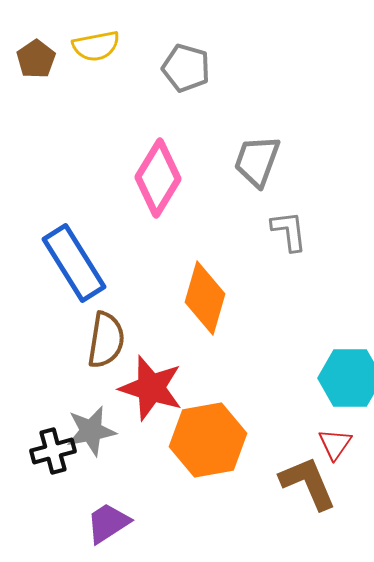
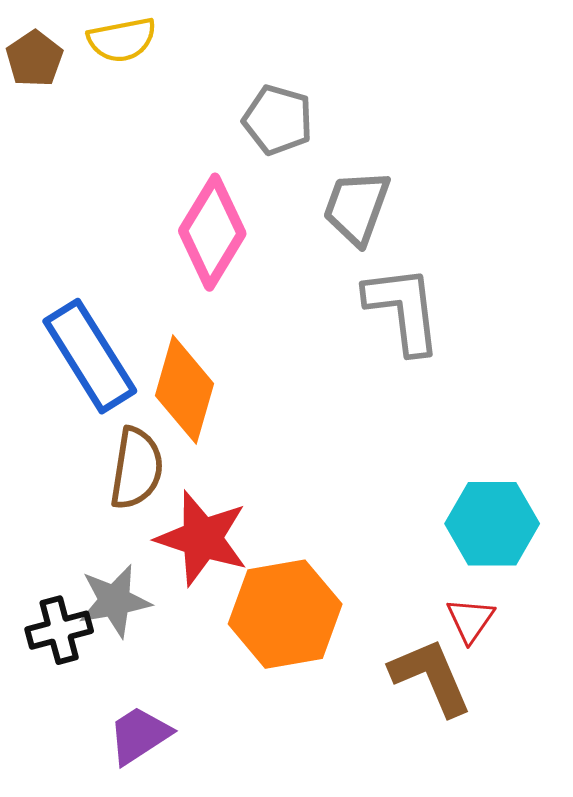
gray pentagon: (186, 68) -> (278, 120), moved
gray L-shape: (289, 231) -> (403, 309), size x1.5
orange diamond: (205, 298) -> (185, 390), moved

